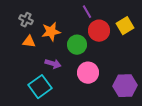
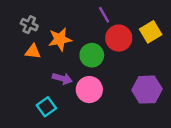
pink circle: (88, 73) -> (89, 90), moved
purple hexagon: (125, 86) -> (147, 90), moved
cyan square: (40, 87) -> (46, 107), size x0.7

